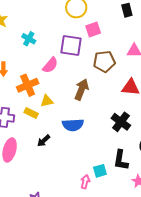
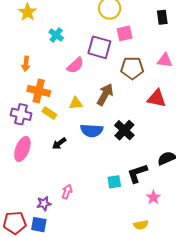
orange cross: (28, 85) -> (39, 91), moved, turned 30
yellow triangle: (47, 101) -> (76, 103), moved
black cross: (121, 122) -> (124, 130), moved
black L-shape: (121, 160) -> (137, 173), turned 55
pink arrow: (85, 182) -> (67, 192), moved

